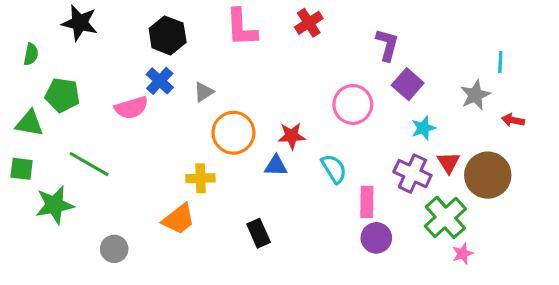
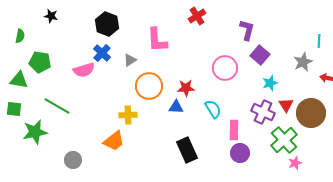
black star: (80, 23) -> (51, 16), size x0.6
pink L-shape: (241, 28) -> (157, 40), moved
black rectangle: (259, 233) -> (187, 150), moved, size x1.4

